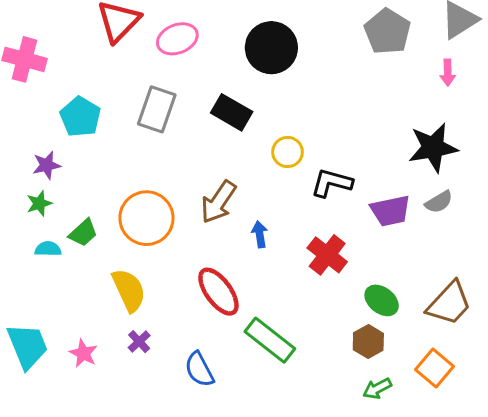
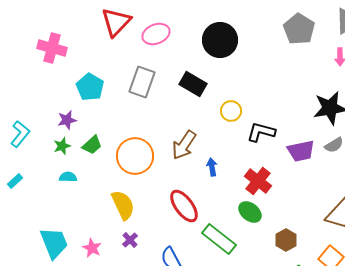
green trapezoid: (83, 233) -> (92, 145), moved
green ellipse: (382, 300) -> (250, 212), moved

